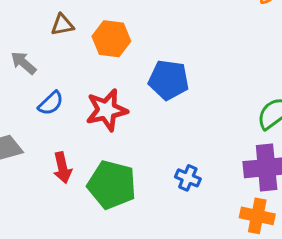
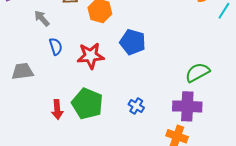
blue semicircle: (51, 103) -> (56, 46), turned -72
red arrow: (62, 168) -> (57, 109), moved

